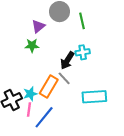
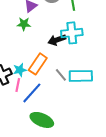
cyan cross: (83, 52) -> (72, 33), size x1.5
black arrow: (67, 60) -> (57, 40), turned 36
gray line: (64, 78) -> (61, 75), moved

